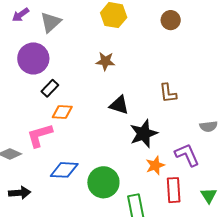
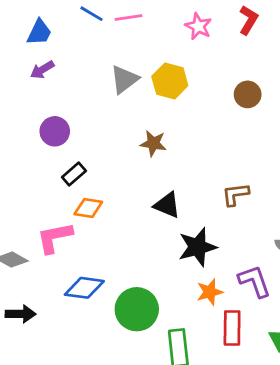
gray triangle: (51, 22) -> (124, 79), moved
purple circle: (33, 58) -> (55, 131), size x0.7
brown L-shape: (168, 93) -> (235, 194), turned 85

